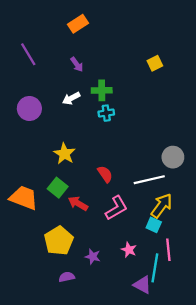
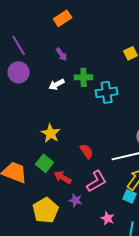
purple circle: (29, 109) -> (19, 72), moved
cyan cross: (106, 113) -> (107, 92), moved, size x1.5
purple star: (93, 257) -> (76, 200), moved

